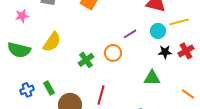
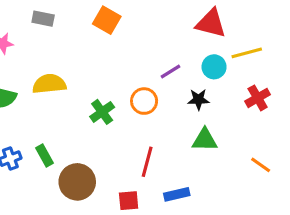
yellow semicircle: (52, 42) -> (49, 84), turned -130
black star: (165, 52) -> (198, 99), moved
red line: (101, 95) -> (147, 162), moved

